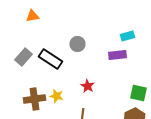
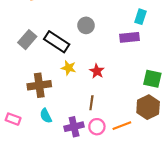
cyan rectangle: (128, 36) -> (140, 17), turned -56
yellow star: (56, 96) -> (69, 68), moved

